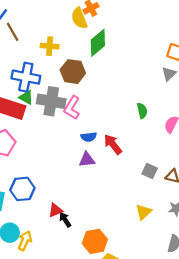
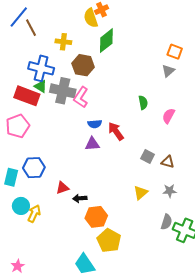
black arrow: (65, 220) -> (80, 198), moved, turned -64

